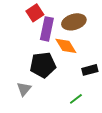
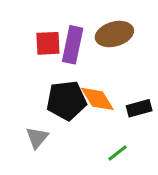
red square: (35, 13) -> (48, 43), moved, turned 30
orange diamond: (66, 46) -> (97, 99), moved

